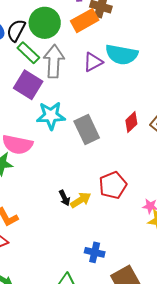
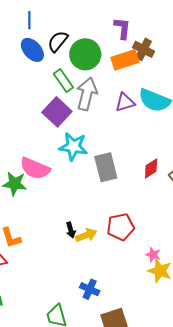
black semicircle: (16, 30) -> (58, 41), moved

